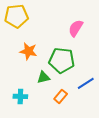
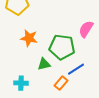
pink semicircle: (76, 28) -> (86, 29), moved
blue line: (86, 83) -> (76, 69), moved

